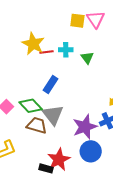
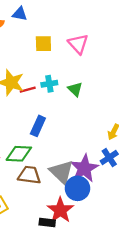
yellow square: (77, 21) -> (43, 44), moved
green diamond: (31, 106) -> (19, 154), turned -35
gray triangle: (53, 115) -> (61, 172), moved
blue circle: (91, 151) -> (77, 188), moved

